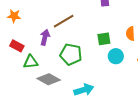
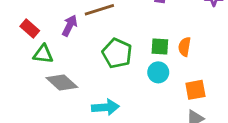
green square: (104, 39) -> (160, 46), moved
green pentagon: (71, 54) -> (117, 53), moved

